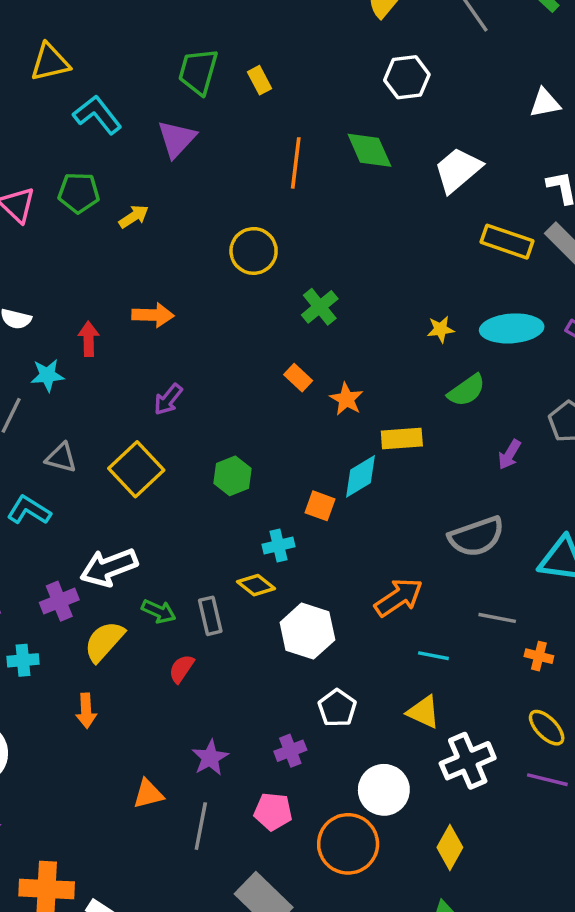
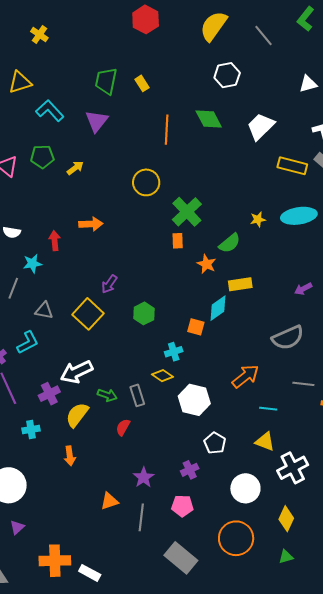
green cross: (320, 307) -> (187, 212), size x1.4
orange rectangle: (298, 378) -> (178, 241), moved, turned 49
green semicircle: (467, 390) -> (230, 243), moved
purple arrow: (168, 399) -> (109, 284), moved
purple arrow: (509, 455) -> (303, 289), turned 36
cyan L-shape: (29, 510) -> (28, 342), turned 125
orange circle: (348, 844) -> (236, 538), moved

